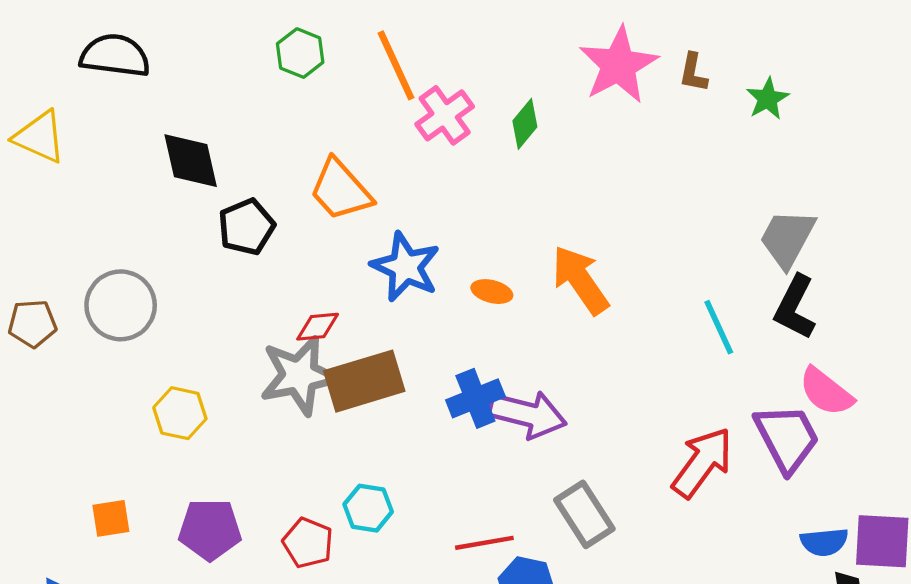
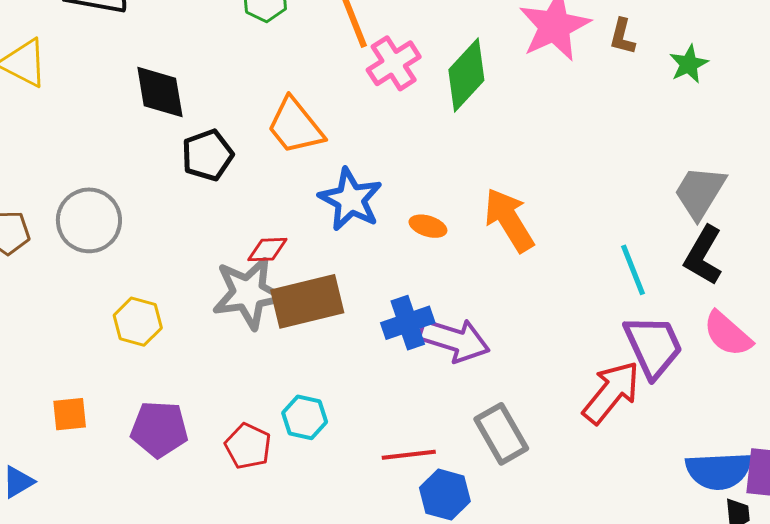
green diamond: (525, 124) -> (466, 75), size x1.6
purple trapezoid: (787, 438) -> (653, 346), moved
blue semicircle: (824, 542) -> (718, 471), size x1.5

